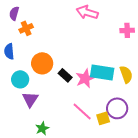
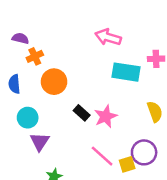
purple semicircle: (14, 13) -> (20, 38), turned 88
orange circle: (42, 63) -> (54, 82), moved
cyan rectangle: (102, 72) -> (126, 72), moved

